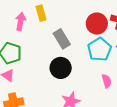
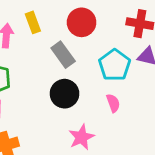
red circle: (97, 24) -> (82, 22), moved
pink semicircle: (107, 81) -> (113, 103), moved

